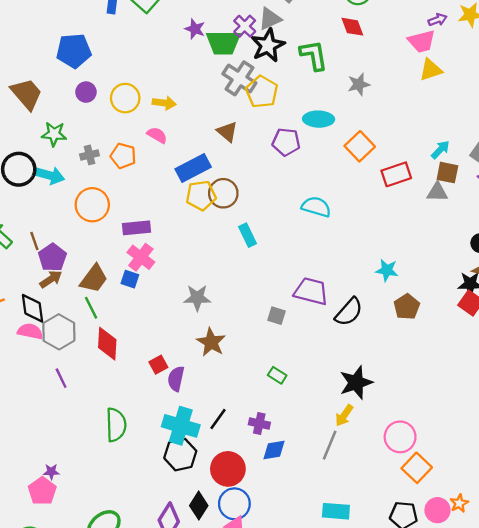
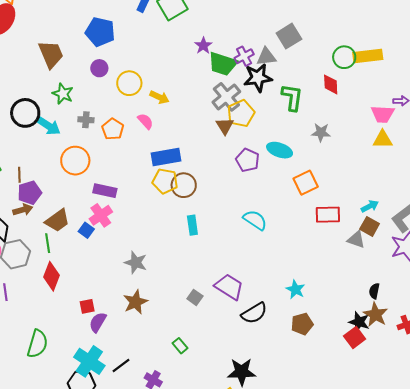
brown triangle: (227, 132) -> (225, 126), moved

